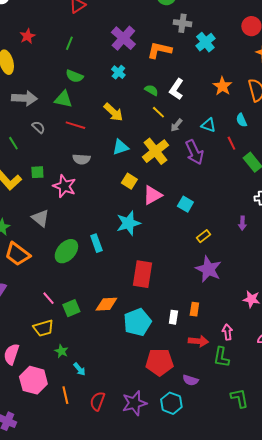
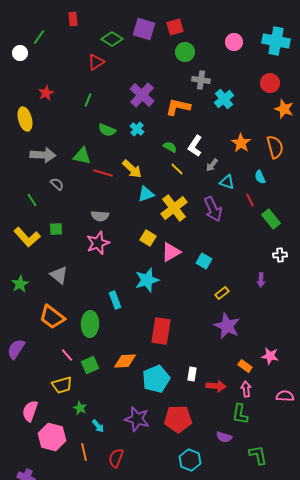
green semicircle: (74, 76) -> (107, 130), moved
red line: (75, 125) -> (103, 173), moved
gray arrow: (176, 125) -> (212, 165), moved
cyan triangle: (120, 147) -> (146, 194), moved
pink star: (64, 186) -> (98, 243), moved, turned 30
green ellipse: (66, 251) -> (90, 324), moved, turned -40
orange trapezoid: (17, 254) -> (52, 317), moved
orange rectangle: (194, 309) -> (245, 366), moved, turned -64
red arrow: (198, 341) -> (216, 386), moved
purple semicircle: (190, 380) -> (224, 437), moved
purple star: (134, 403) -> (137, 419), moved, turned 30

